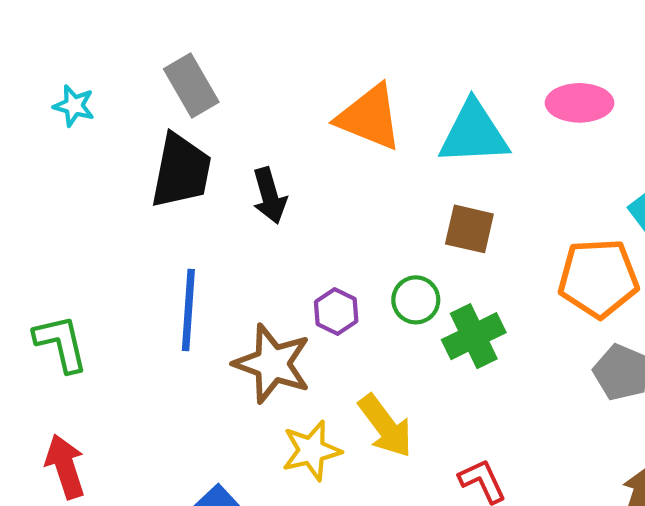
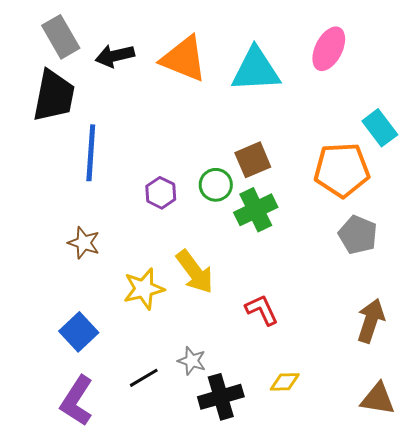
pink ellipse: (580, 103) -> (329, 49), turned -63
black arrow: (269, 196) -> (115, 56), moved, turned 93
brown square: (469, 229) -> (253, 160), moved, turned -36
blue line: (188, 310) -> (91, 153), moved
brown star: (272, 364) -> (84, 243), moved, size x0.6

